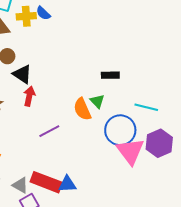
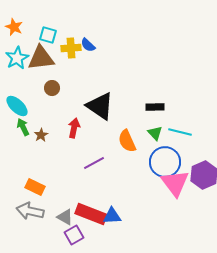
black triangle: (22, 74) -> (100, 106), moved, size x1.4
green triangle: (97, 101) -> (155, 133), moved
cyan line: (146, 107) -> (180, 132), moved

